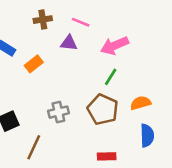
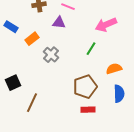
pink arrow: (114, 46) -> (106, 25), moved
brown pentagon: (103, 109) -> (85, 87), moved, turned 30
gray cross: (58, 112) -> (51, 55), moved, turned -35

